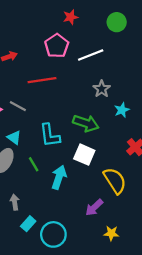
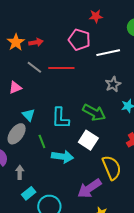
pink pentagon: (57, 46) -> (79, 40), turned -30
gray line: (18, 106) -> (34, 67), moved
cyan arrow: (59, 177) -> (62, 157), turned 70
purple arrow: (94, 208) -> (89, 188), size x1.4

